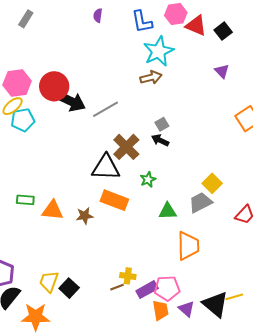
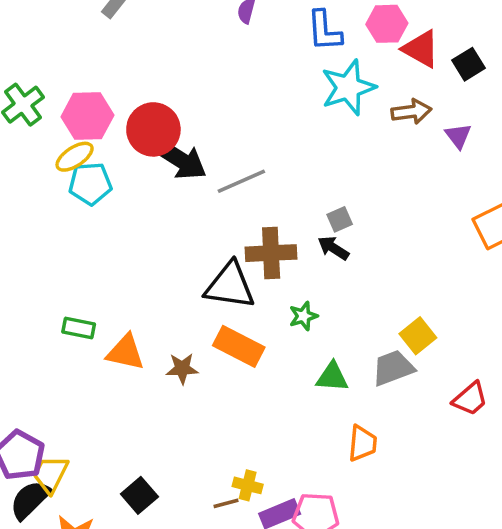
brown arrow: (151, 77) -> (411, 112), moved
brown cross: (126, 147) -> (271, 253), turned 36
orange trapezoid: (188, 246) -> (362, 443), size x0.7
yellow trapezoid: (49, 281) -> (51, 474), moved

